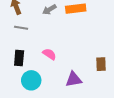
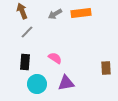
gray line: (21, 28) -> (27, 32), turned -56
purple triangle: (74, 79) -> (66, 83), moved

